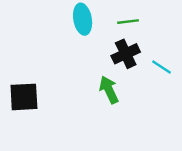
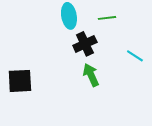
black cross: (126, 54) -> (85, 44), moved

